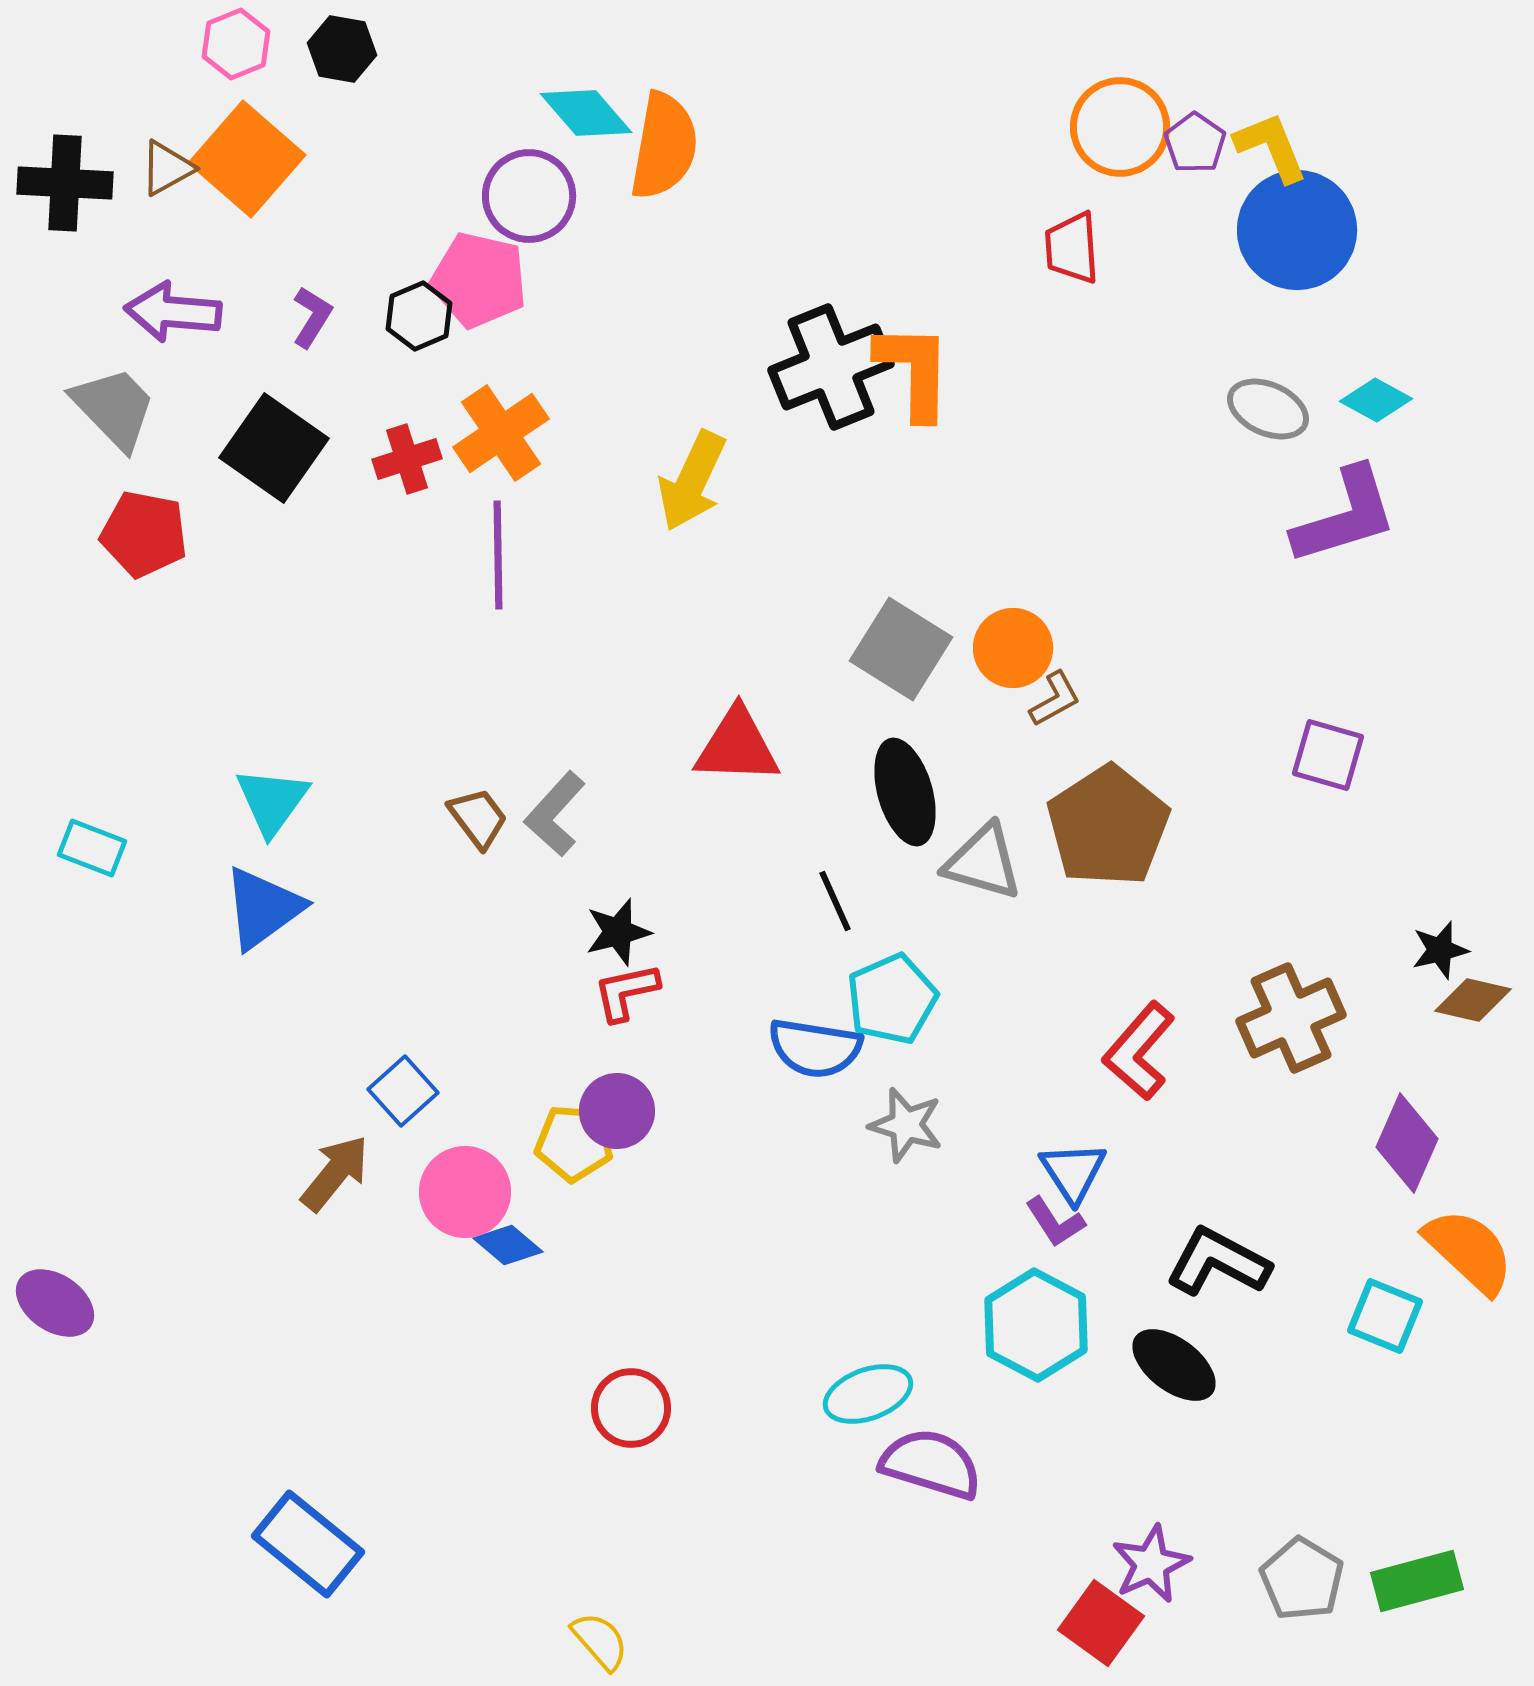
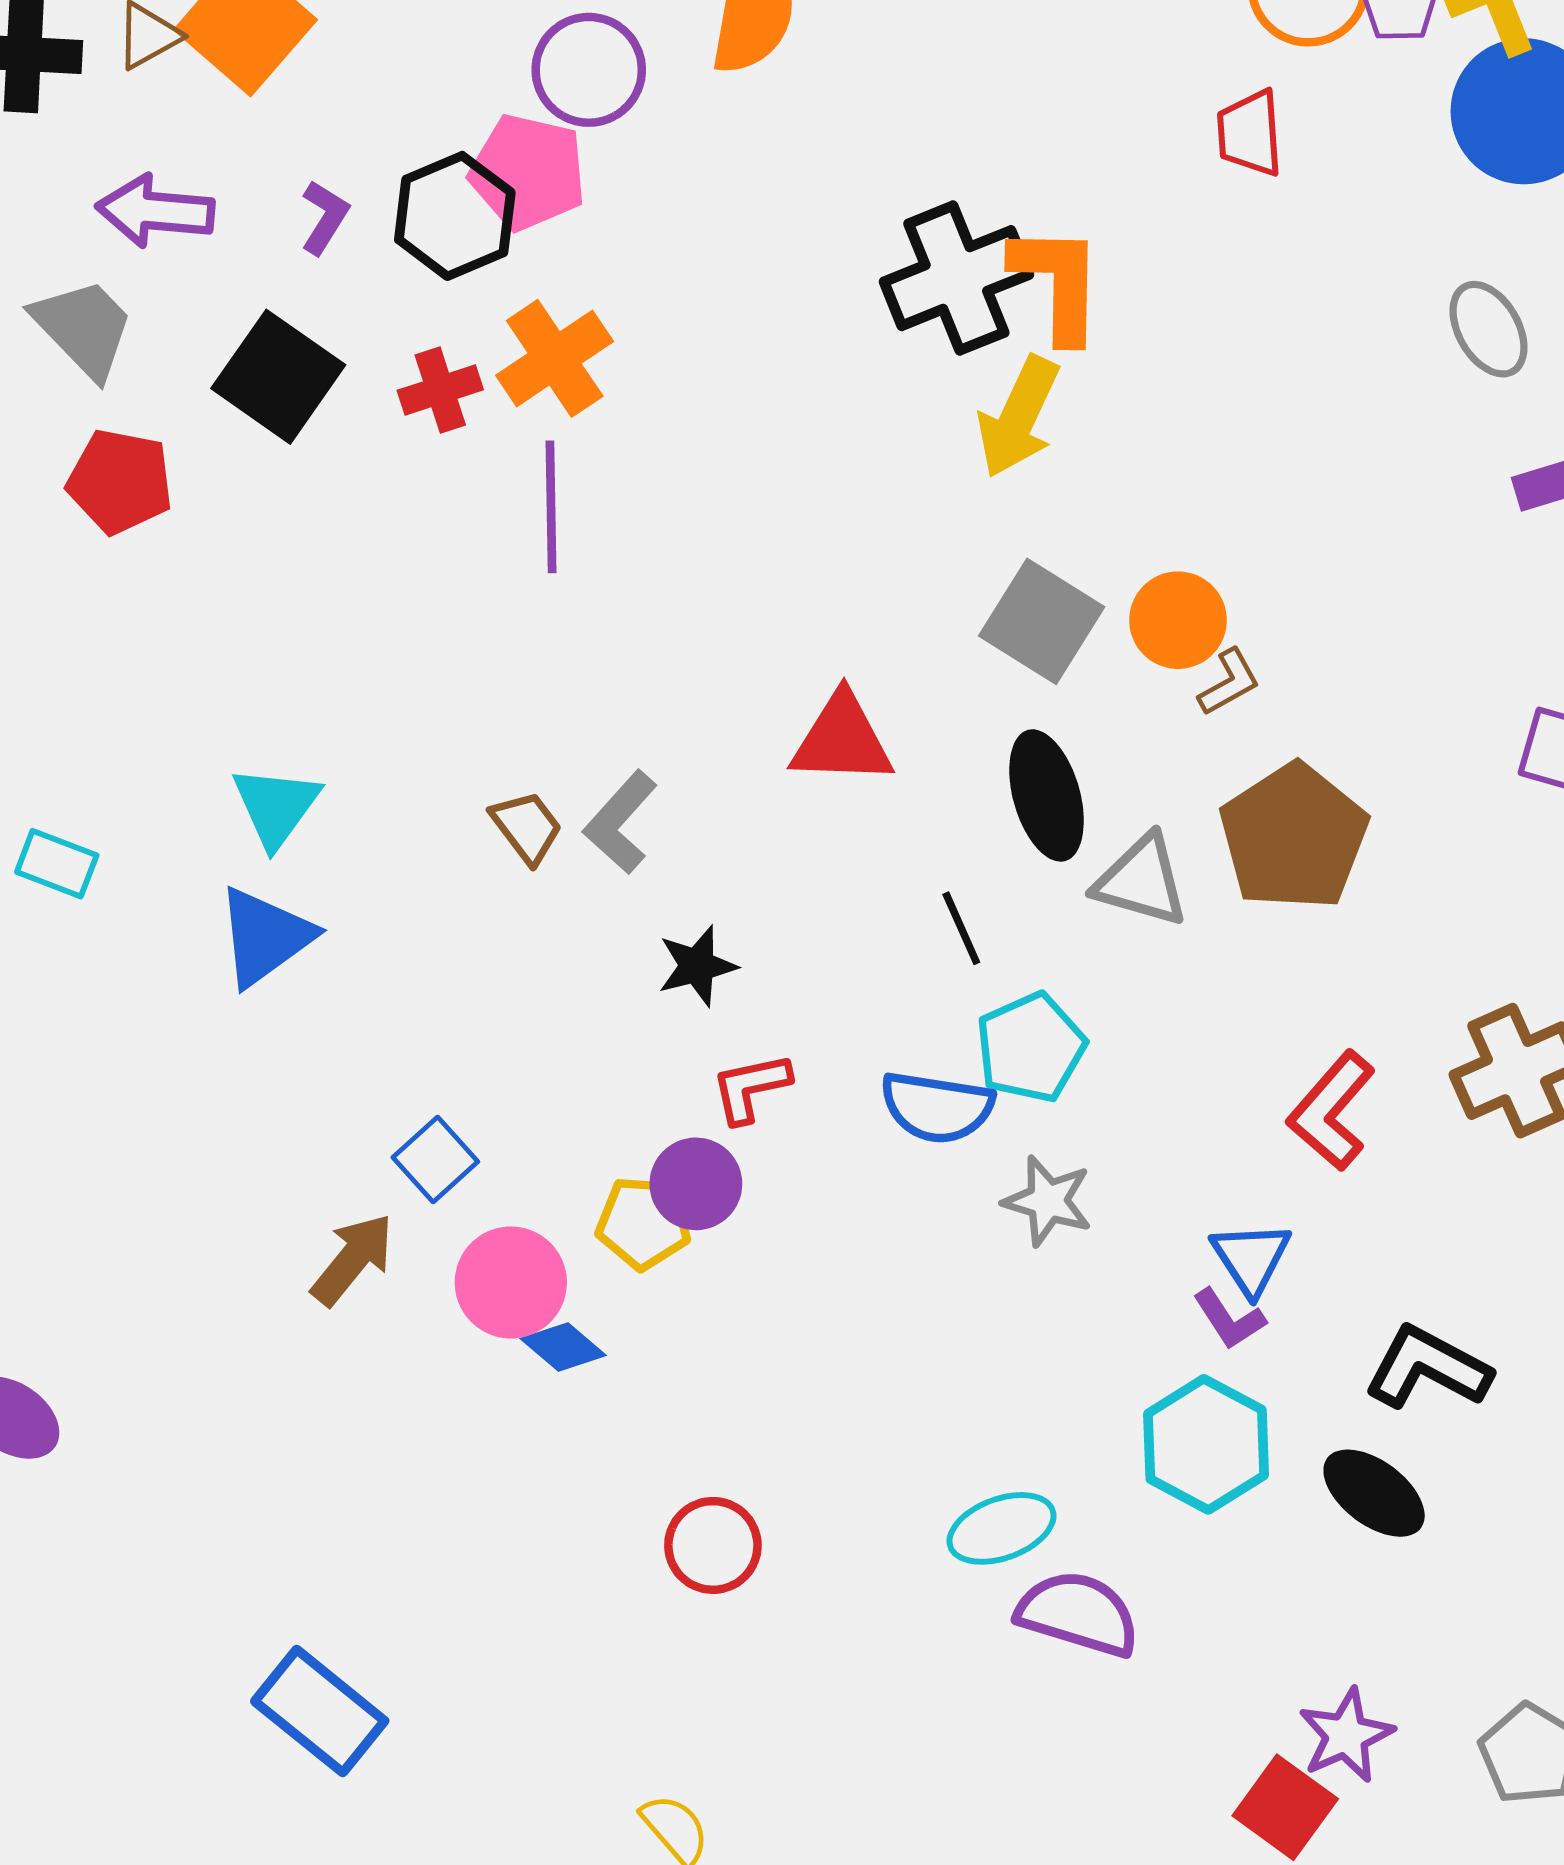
black hexagon: (419, 316) -> (455, 216), size x1.5
gray ellipse: (1268, 409) -> (1488, 329), turned 36
yellow arrow: (692, 481) -> (1019, 417), moved
red L-shape: (626, 992) -> (751, 1088), moved

